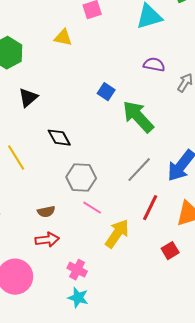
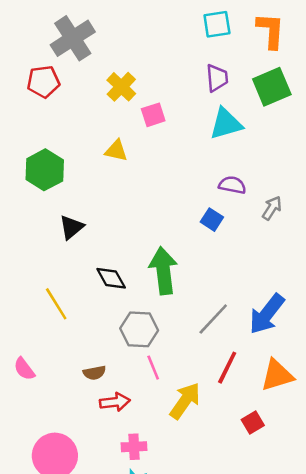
blue square: (106, 92) -> (212, 220), moved
green arrow: (138, 117) -> (163, 271), moved, turned 36
pink line: (92, 208) -> (153, 368), turned 36
red arrow: (47, 240) -> (115, 402), moved
pink cross: (77, 270) -> (134, 447), turned -30

